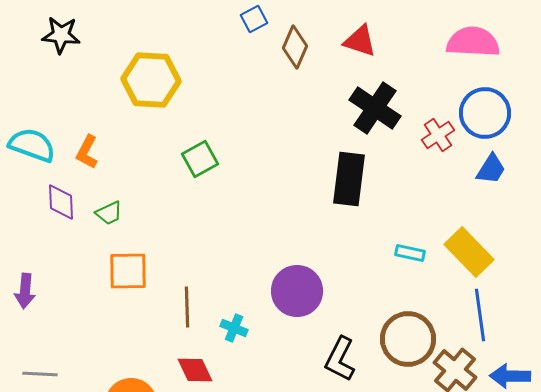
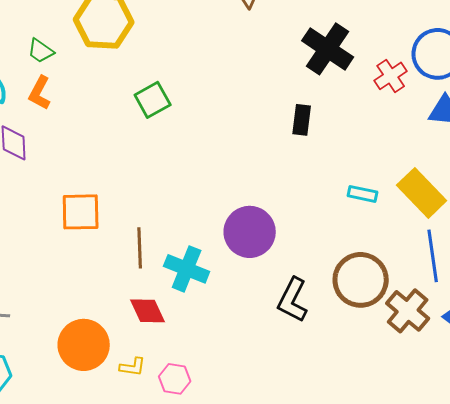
black rectangle: (349, 179) -> (302, 120), size x0.6
green trapezoid: (109, 213) -> (41, 51), moved, turned 60
cyan cross: (234, 328) -> (187, 269), size x1.6

